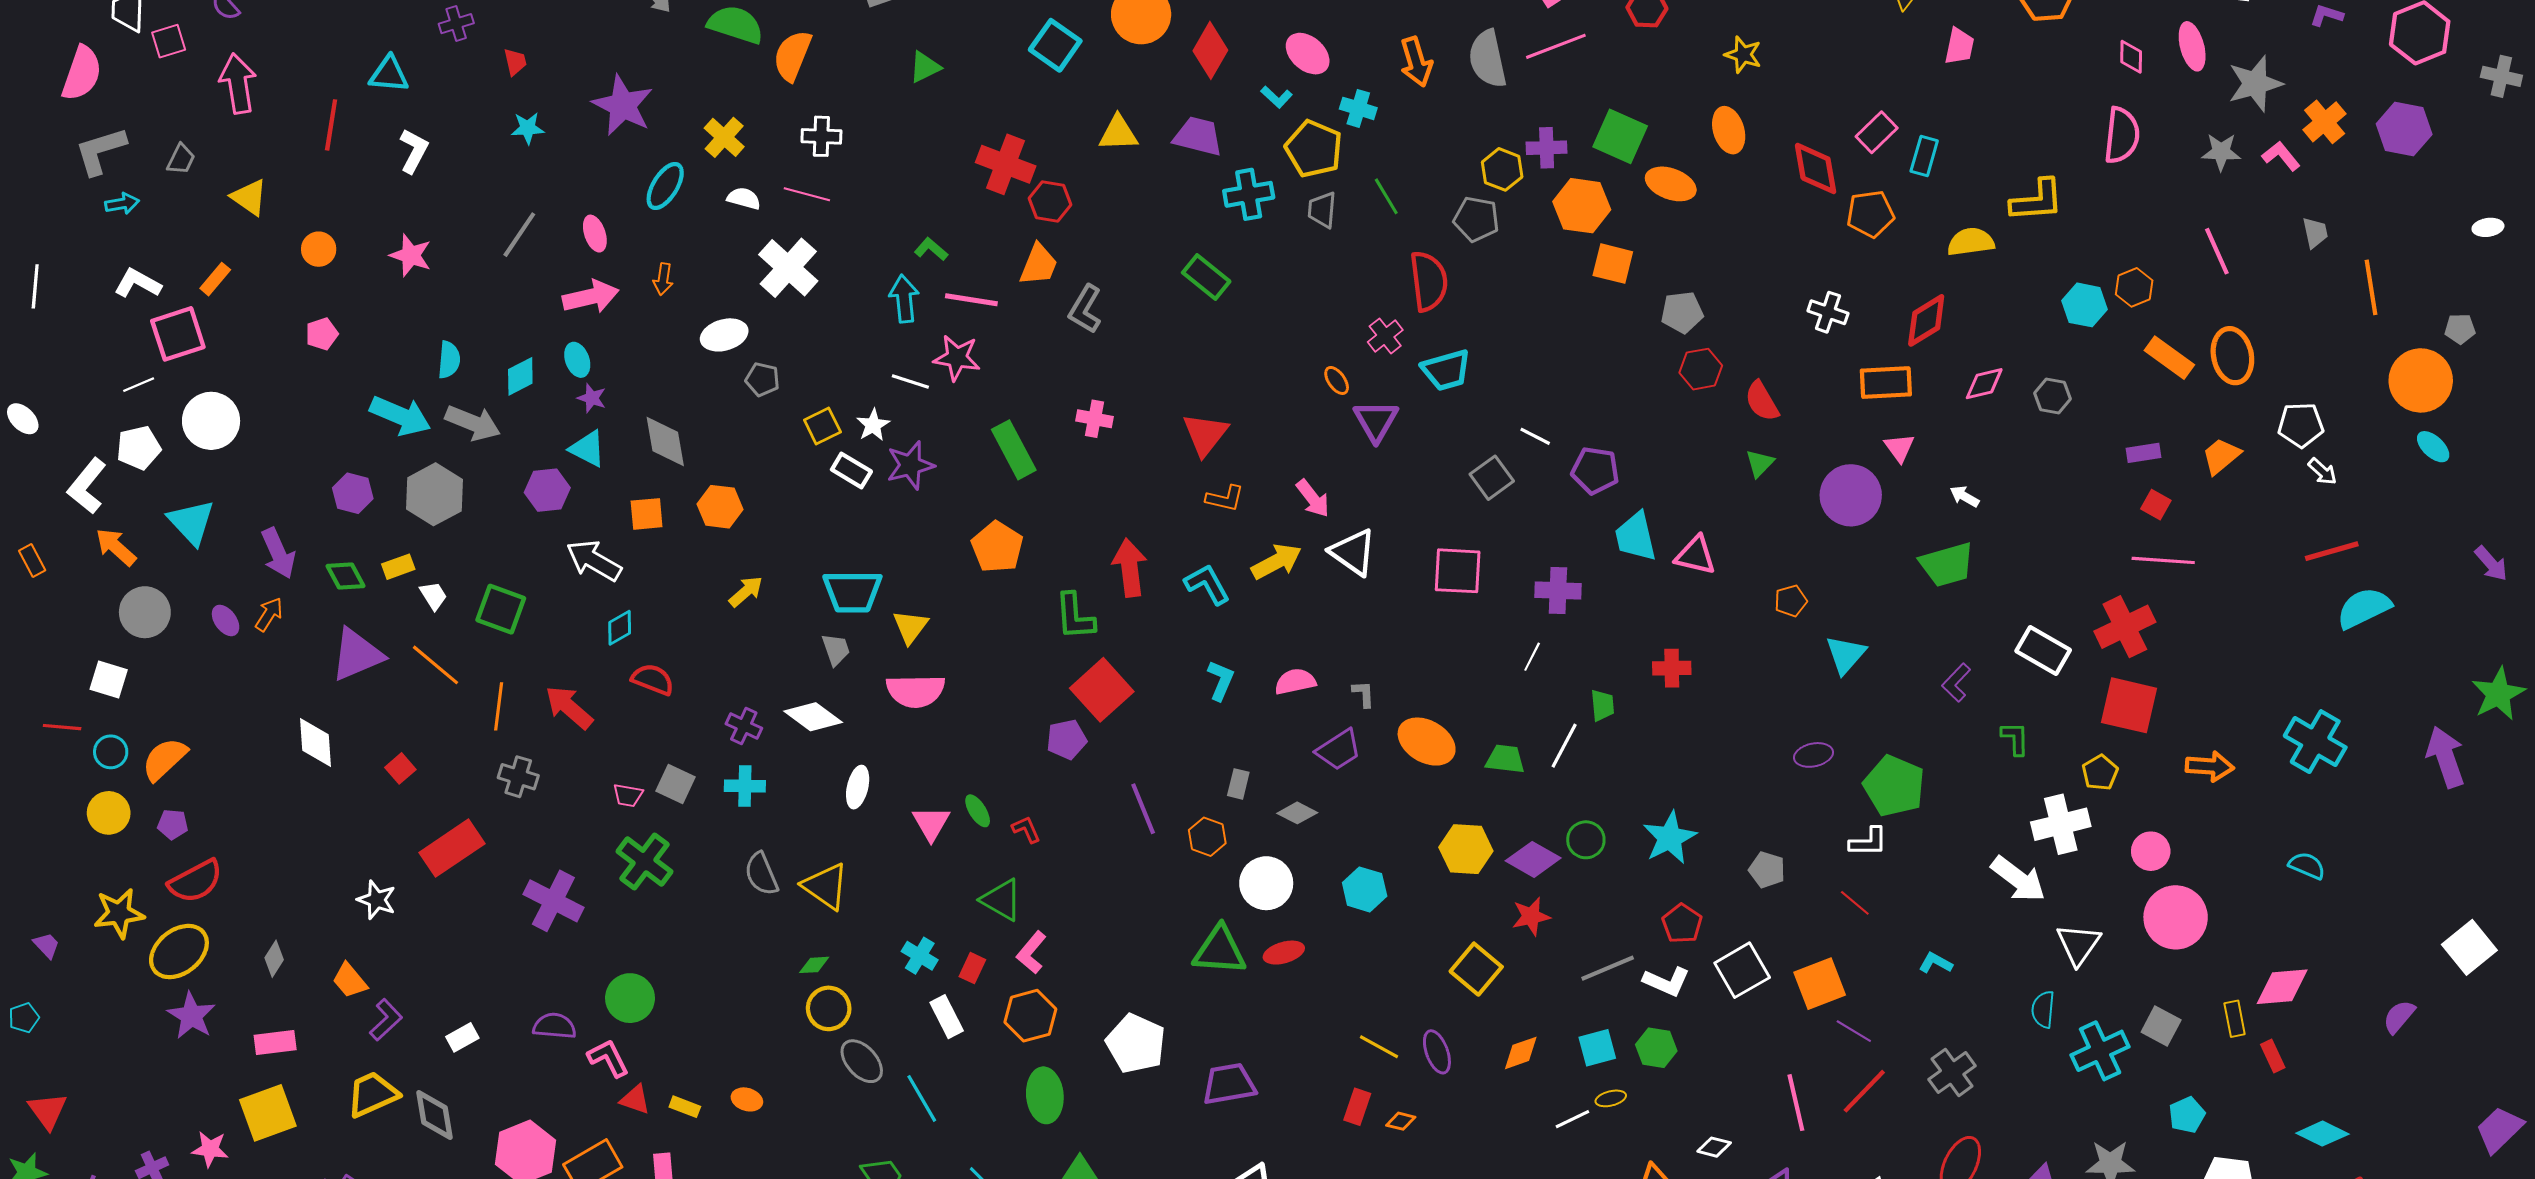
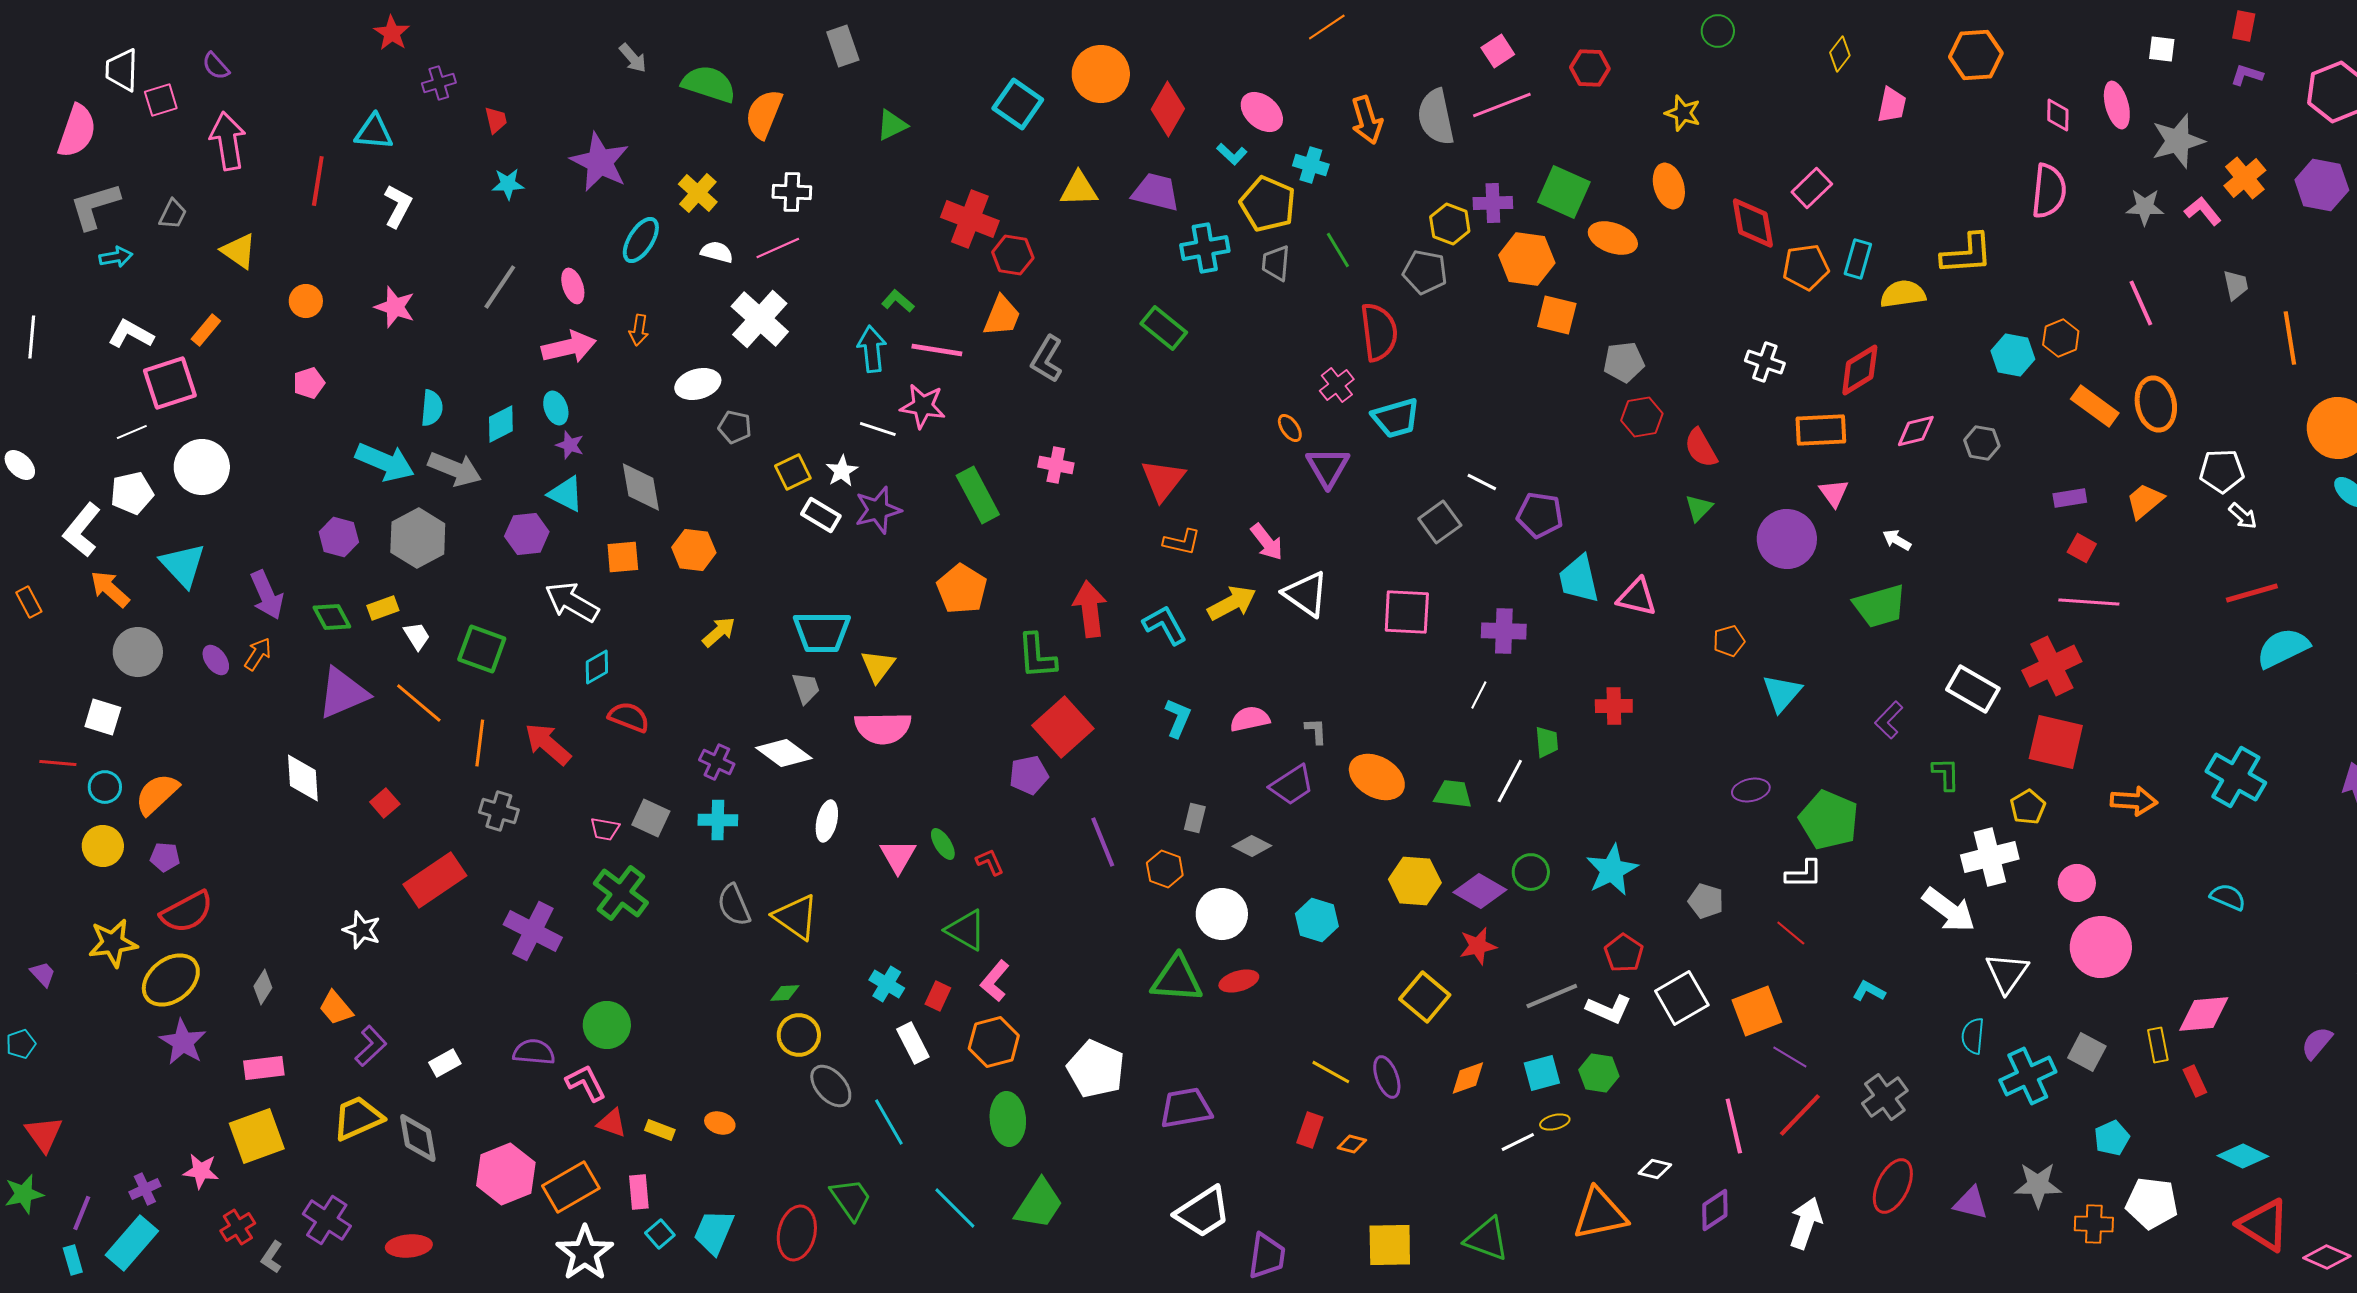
cyan rectangle: (1924, 156) -> (1858, 259), moved
pink line: (807, 194) -> (778, 248), turned -39

